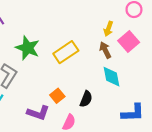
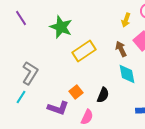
yellow arrow: (108, 29) -> (126, 20), moved
green star: (28, 48) -> (61, 27), moved

